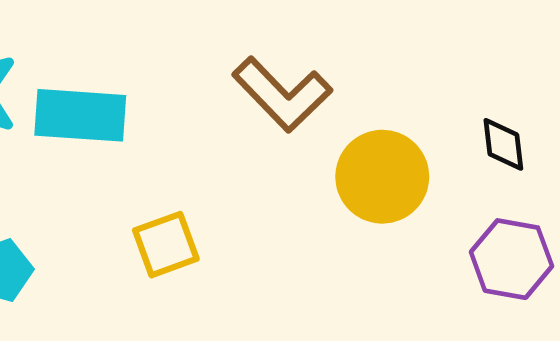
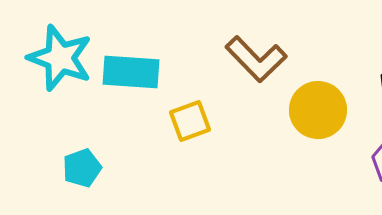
yellow square: (166, 245) -> (190, 121), moved

